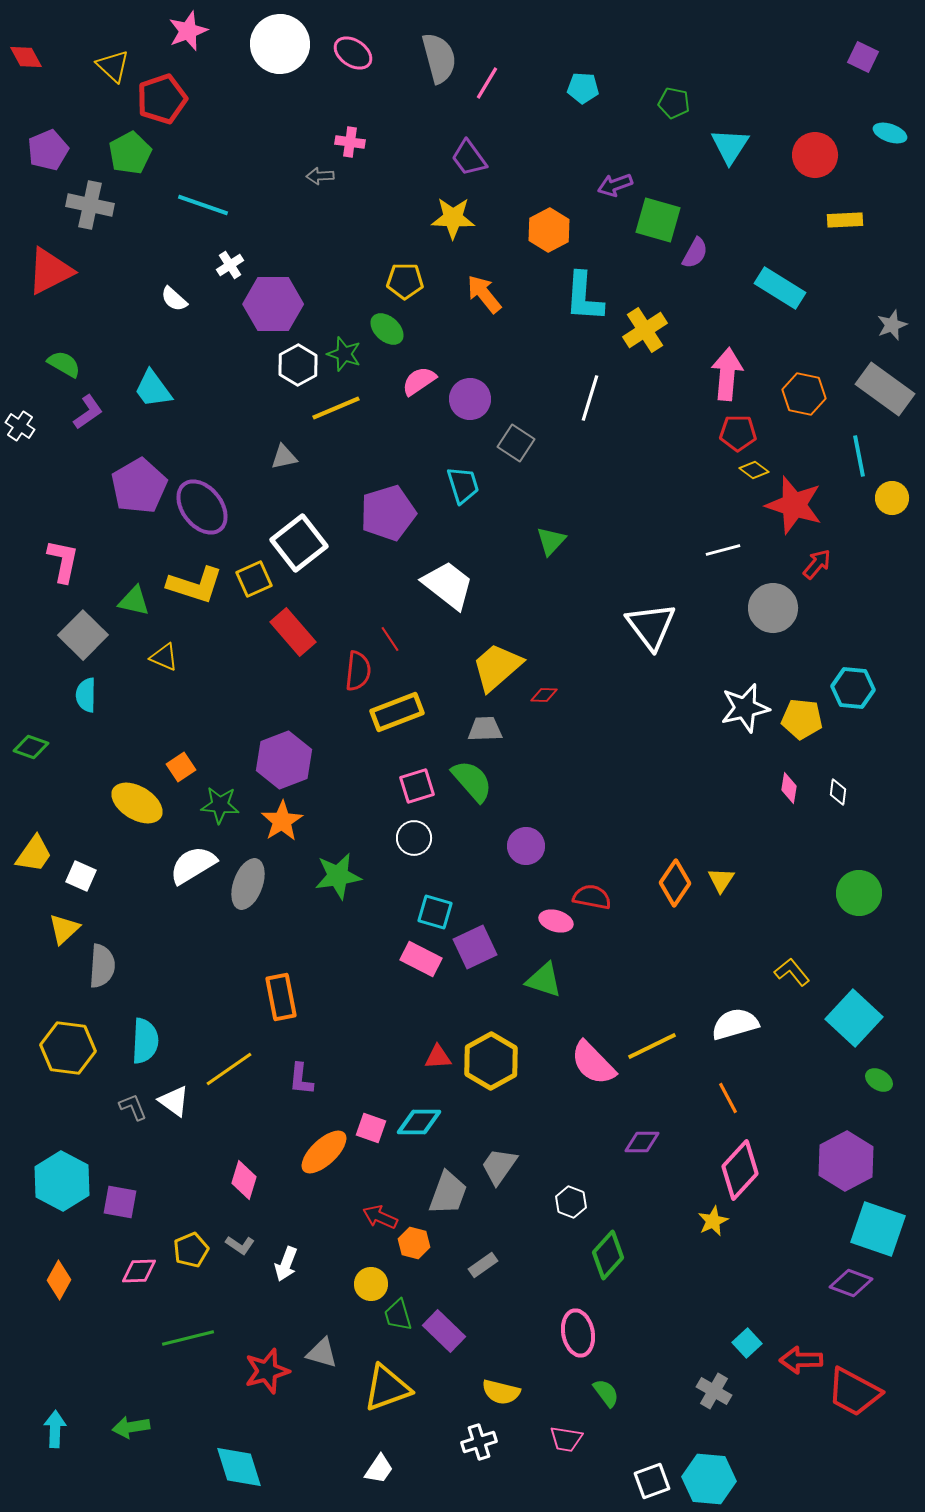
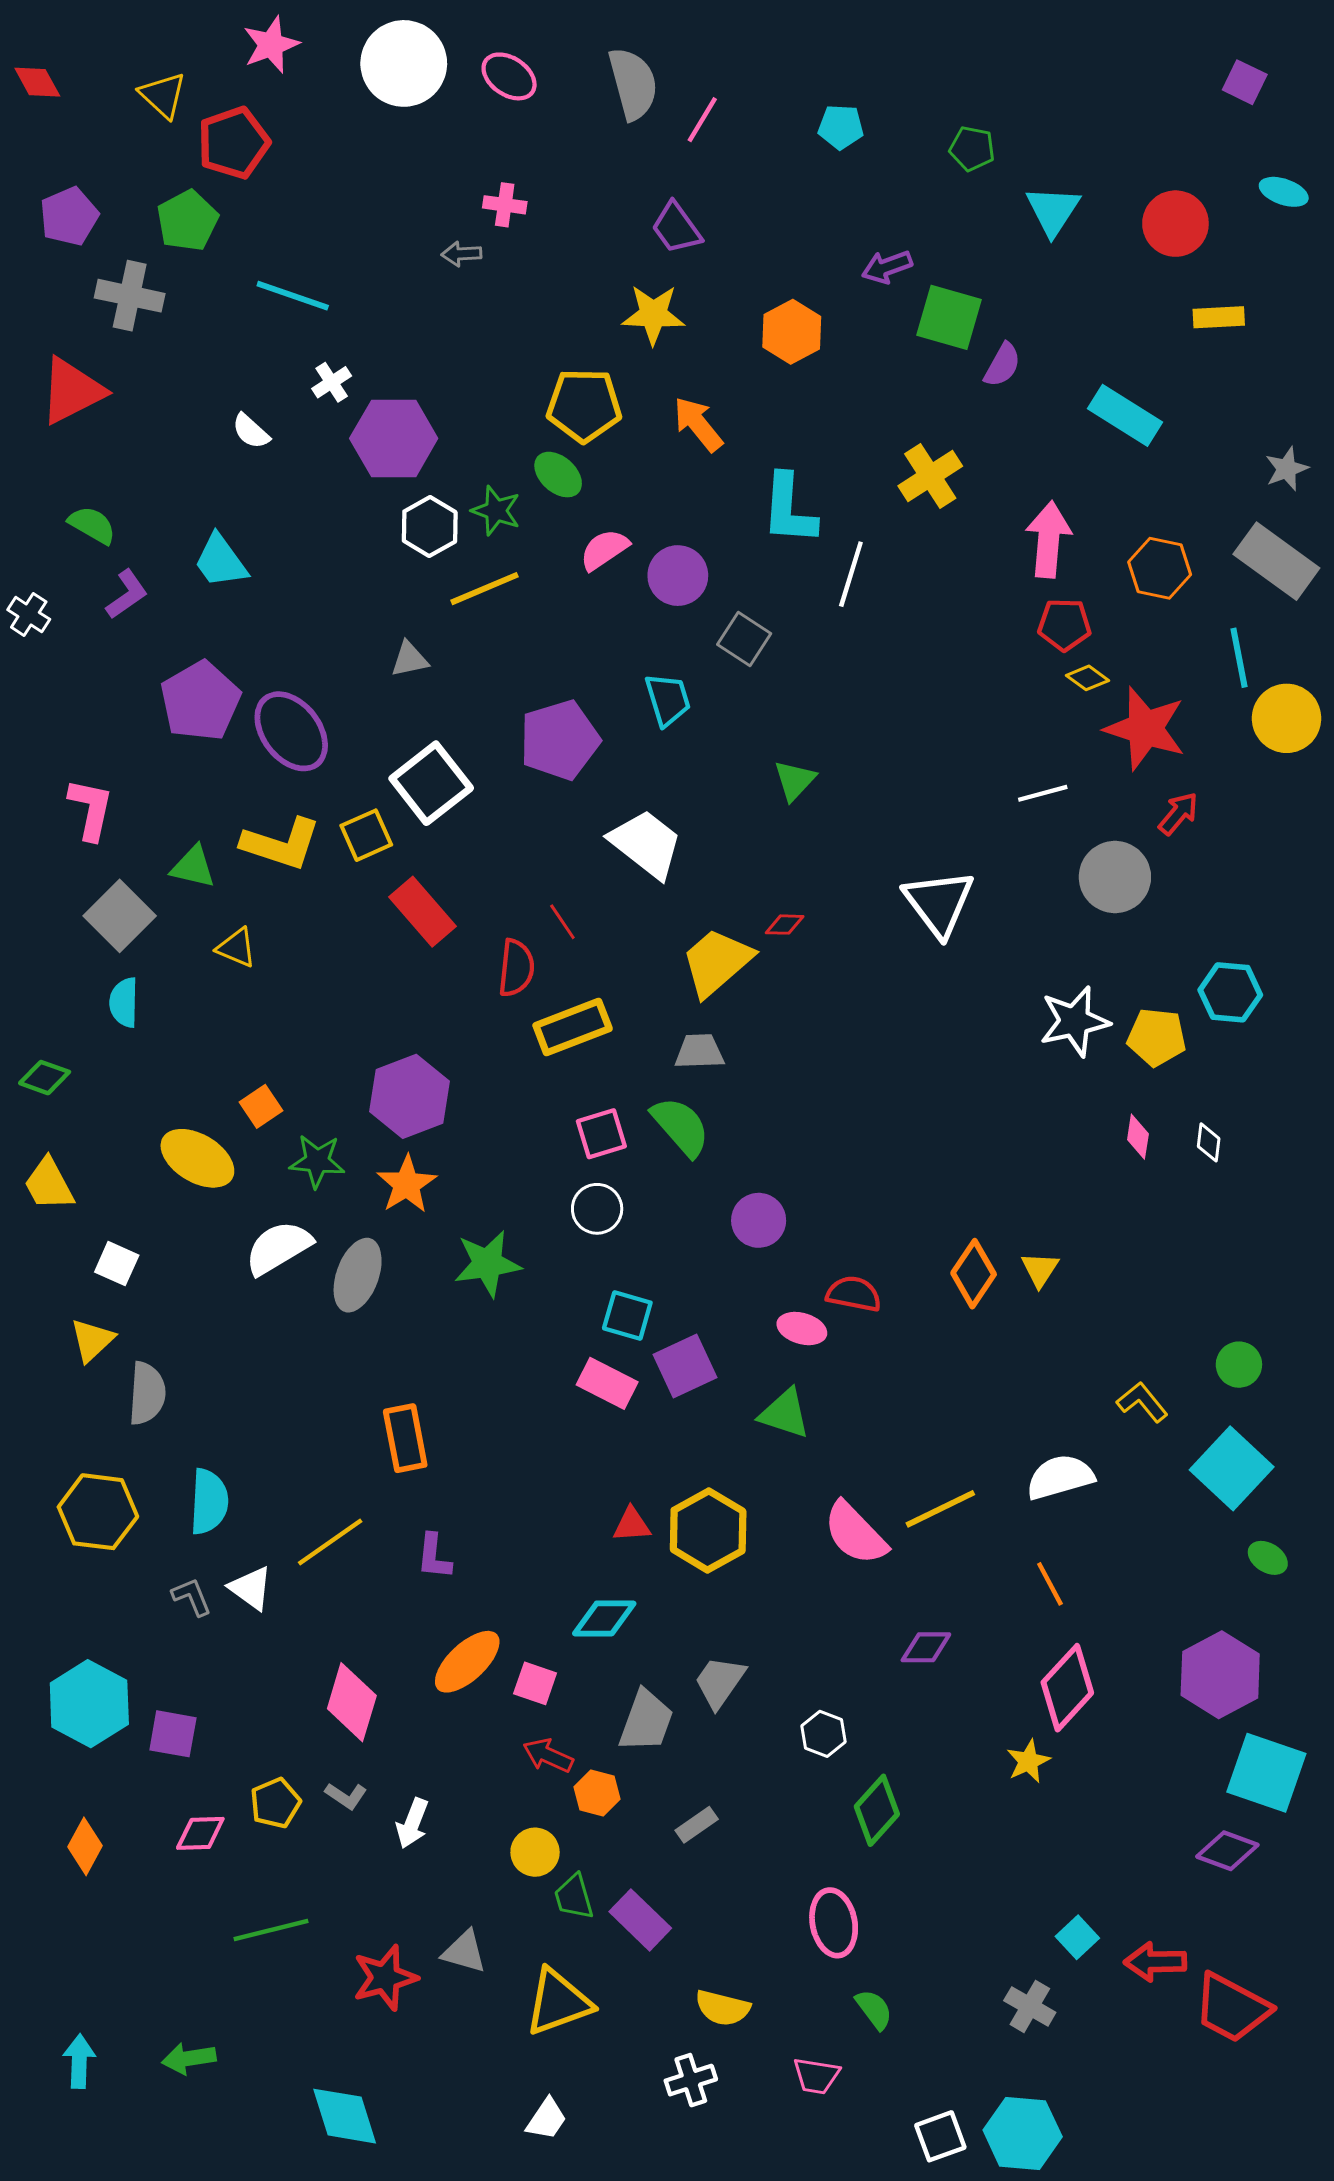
yellow pentagon: (405, 281) -> (584, 405), size x1.4
cyan L-shape: (584, 297) -> (789, 509), moved
yellow circle: (892, 498) -> (1287, 718), size x1.4
red diamond: (544, 695) -> (785, 925), moved
yellow trapezoid: (34, 854) -> (49, 1184), moved, turned 117
green circle: (859, 893) -> (1239, 1365), moved, size x0.7
pink square: (371, 1128) -> (535, 1683), moved
pink diamond: (244, 1180) -> (352, 1702), size x1.4

